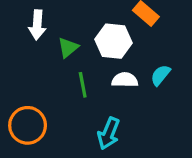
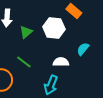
white semicircle: (125, 80) -> (61, 62), moved
green line: (83, 85) -> (24, 62), moved, turned -42

